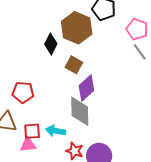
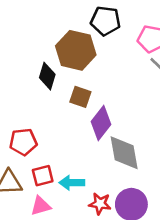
gray diamond: (80, 111) -> (124, 153), moved
red square: (32, 131) -> (43, 176), moved

